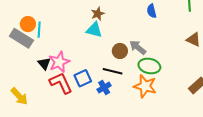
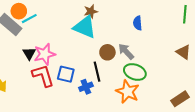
blue semicircle: (152, 11) -> (138, 23), moved
cyan line: (39, 30) -> (29, 19), turned 49
cyan triangle: (94, 30) -> (85, 27), size x1.4
black line: (113, 71) -> (97, 72), turned 54
blue square: (83, 78) -> (66, 74), turned 30

